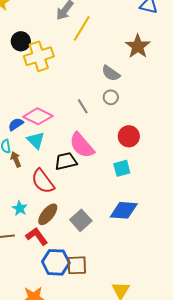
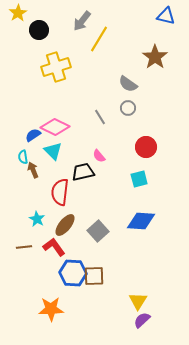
black circle: (21, 41) -> (39, 30), moved
pink semicircle: (82, 145) -> (99, 156), size x0.5
red semicircle: (43, 181) -> (60, 192), turned 44

